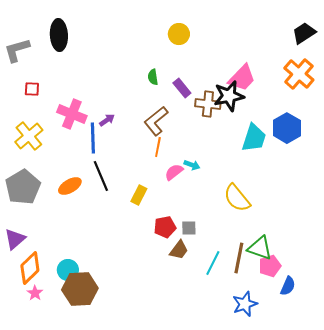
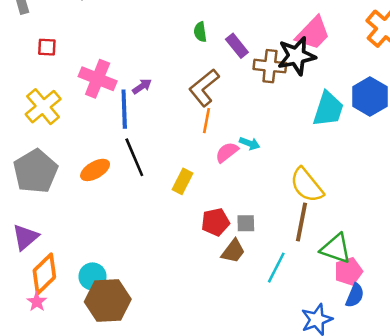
brown line: (239, 258) -> (302, 222), moved
blue semicircle: (288, 286) -> (355, 295), moved
pink star: (35, 293) -> (37, 302), moved

